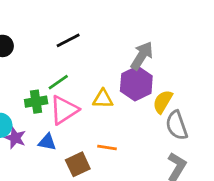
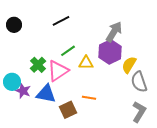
green line: (58, 82) -> (68, 51), moved
green cross: (36, 102) -> (38, 65), turned -35
blue triangle: (47, 142) -> (46, 94), size x1.5

